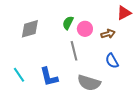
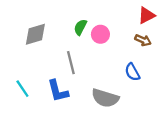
brown arrow: (108, 34) -> (143, 40), moved, turned 40
gray line: (74, 51) -> (71, 63), moved

